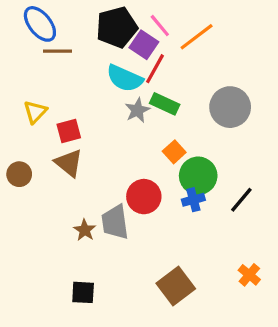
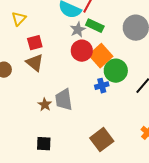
yellow triangle: (35, 112) -> (19, 19), moved
orange square: (174, 152) -> (101, 56), size x1.6
red circle: (144, 197) -> (82, 51), moved
blue cross: (193, 200) -> (102, 86), moved

